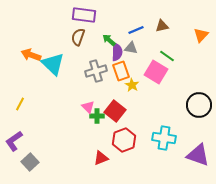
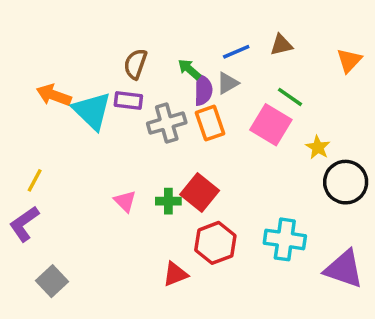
purple rectangle: (84, 15) -> (128, 100), moved, size x0.7
gray triangle: (131, 48) -> (227, 83), turned -40
yellow star: (132, 85) -> (318, 147), moved
pink triangle: (88, 107) -> (125, 201), moved
purple L-shape: (14, 141) -> (24, 224), moved

